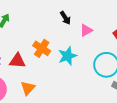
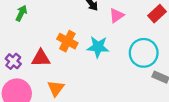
cyan star: (68, 56) -> (98, 47), turned 30

